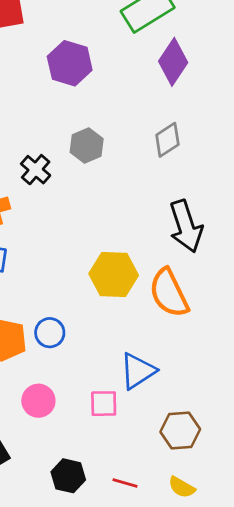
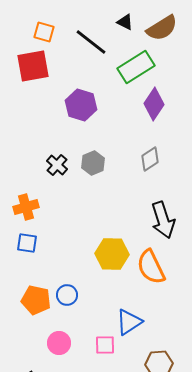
black cross: (36, 170) -> (57, 165), moved

